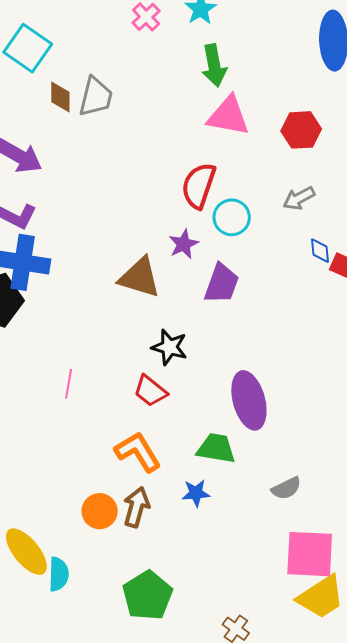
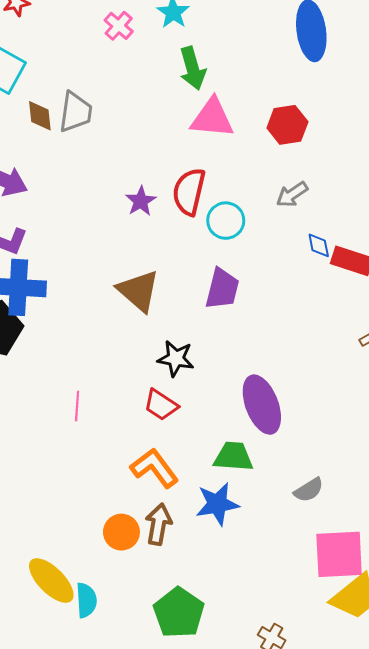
purple star: (184, 244) -> (141, 201), moved
brown triangle: (140, 277) -> (138, 291), turned 30
blue star: (196, 493) -> (217, 504), size x1.5

